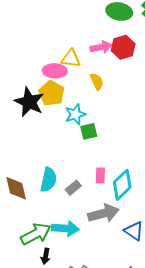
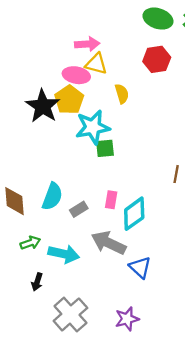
pink arrow: (101, 47) -> (87, 44), moved
cyan star: (75, 114) -> (93, 127), size x1.4
gray arrow: (103, 213) -> (109, 243), turned -148
green arrow: (36, 234) -> (30, 243), moved, size x0.6

